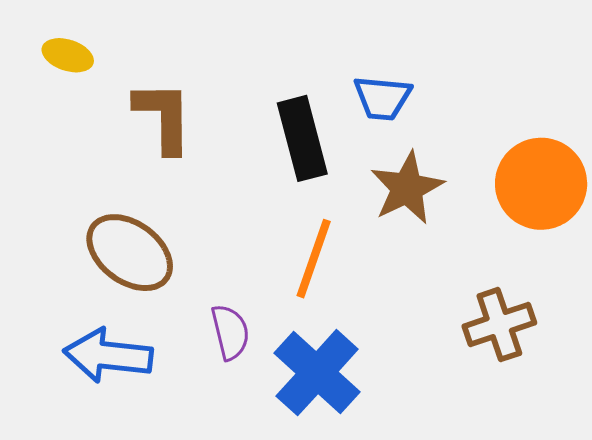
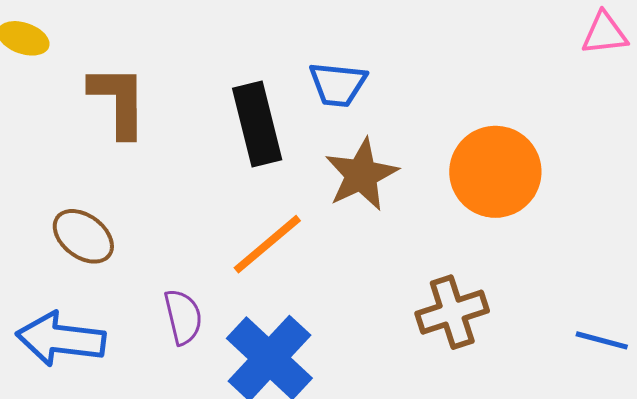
brown ellipse: (130, 253) -> (83, 236), size x0.7
orange line: (314, 259) -> (267, 244), turned 30

